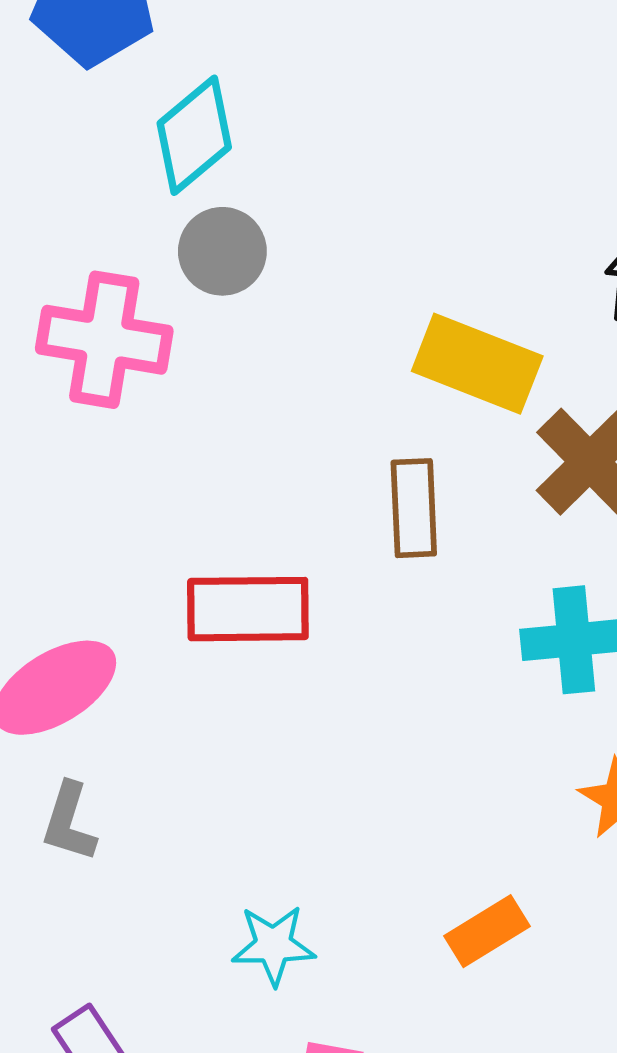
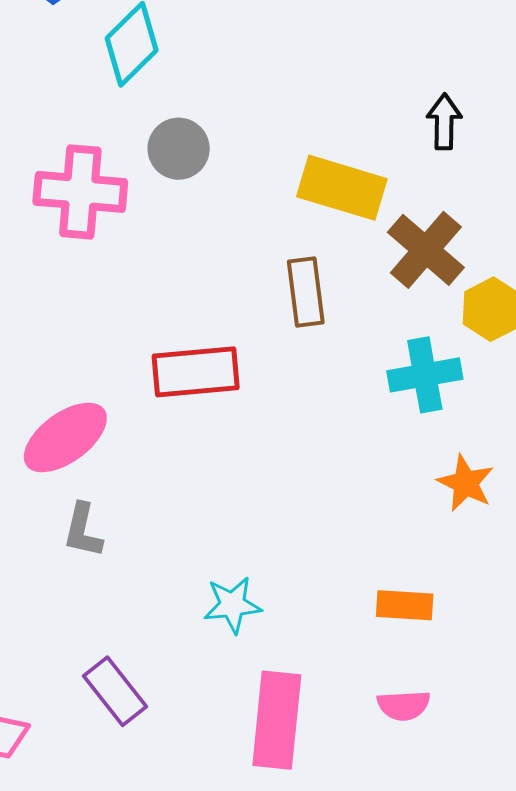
gray circle: (222, 251) -> (179, 149), moved
orange rectangle: (487, 931) -> (405, 605), moved, turned 40

